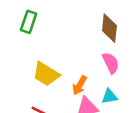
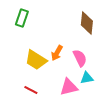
pink semicircle: (111, 63) -> (80, 58), moved
orange arrow: (80, 85) -> (57, 53), moved

